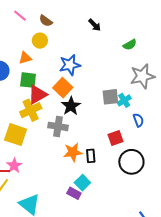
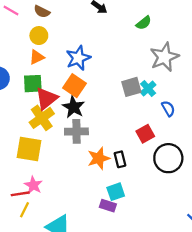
orange triangle: (25, 58) -> (37, 57), moved
black star: (71, 106) -> (74, 107), moved
cyan square: (82, 183) -> (116, 192), turned 35

